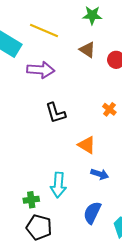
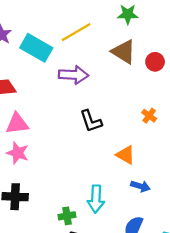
yellow line: (44, 30) -> (76, 32), turned -52
brown triangle: (87, 50) -> (124, 52), size x1.4

